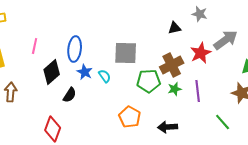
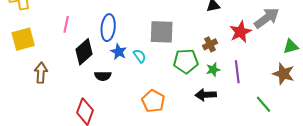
brown cross: (172, 65) -> (210, 44), size x0.6
black semicircle: (70, 95) -> (103, 76), turned 56
orange pentagon: (130, 117) -> (153, 101), moved
black arrow: (168, 127) -> (206, 95), moved

